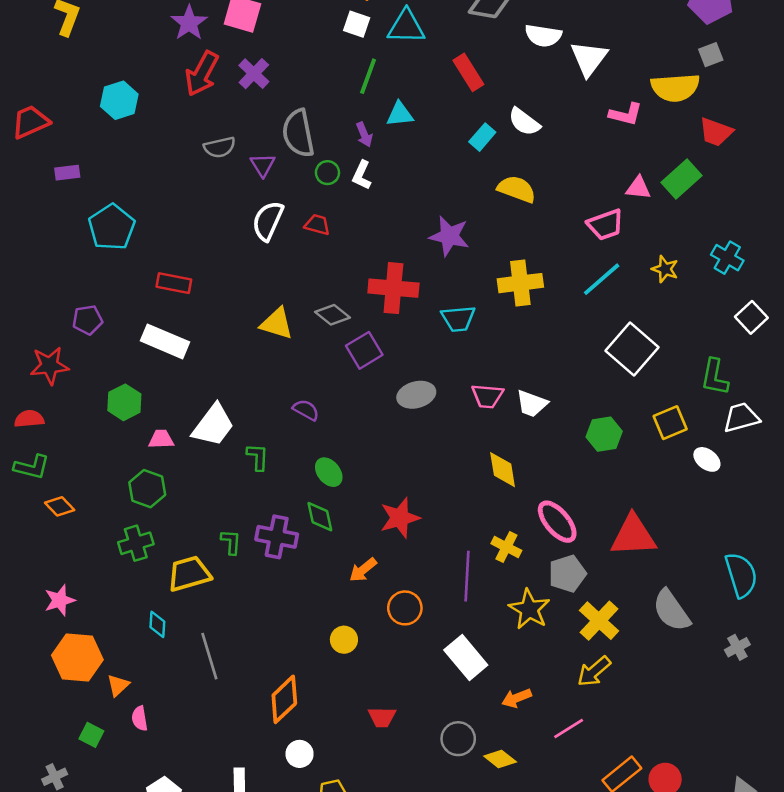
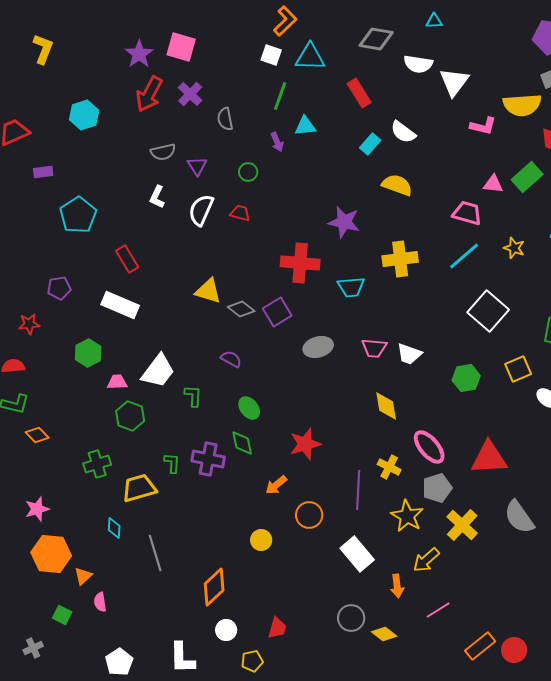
gray semicircle: (298, 133) -> (225, 119), moved, size x0.6
white L-shape: (362, 175) -> (157, 197), moved
pink trapezoid: (605, 225) -> (467, 213), turned -144
red rectangle: (174, 283) -> (127, 259), turned 48
gray diamond: (333, 315) -> (241, 309), moved
red star: (49, 366) -> (29, 324), size x0.7
green hexagon: (147, 489) -> (130, 416), moved
yellow arrow: (594, 671) -> (426, 560), moved
orange arrow: (517, 698) -> (397, 586), turned -75
red trapezoid: (382, 717) -> (277, 628), moved, turned -75

